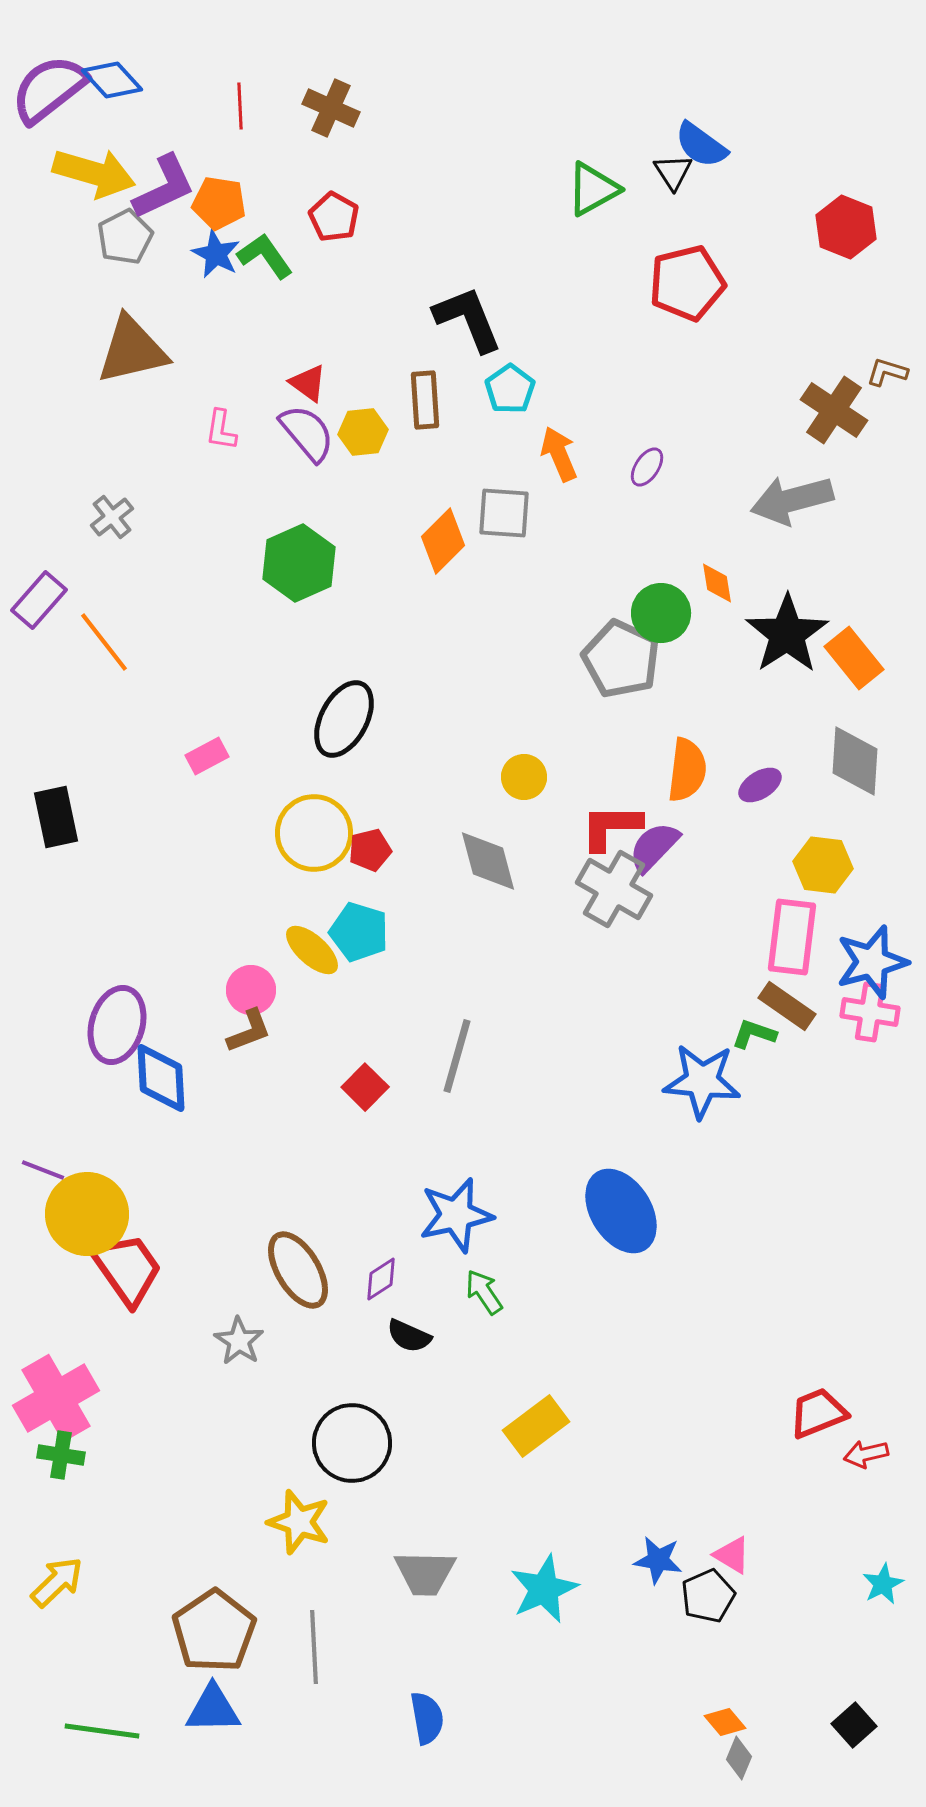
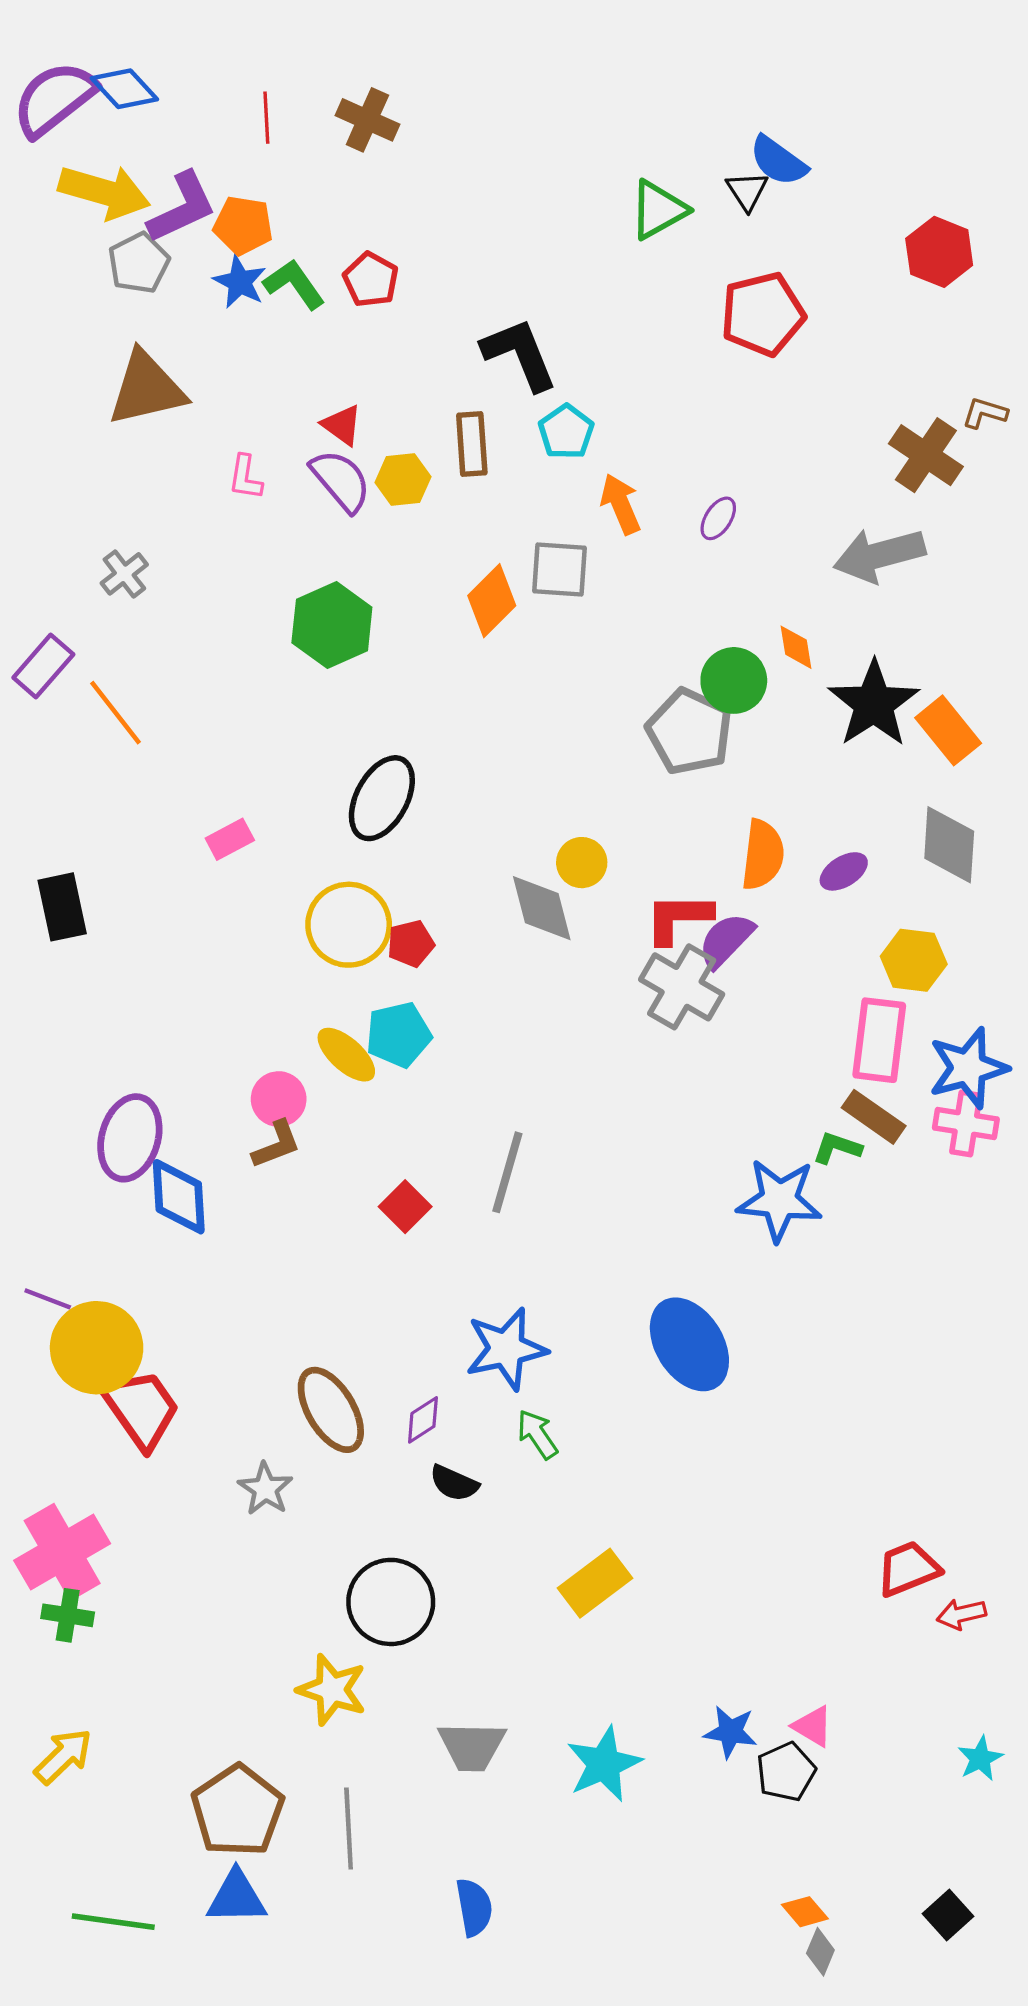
red pentagon: (334, 217) -> (371, 280), moved
gray diamond: (488, 861) -> (542, 908), moved
cyan pentagon: (359, 932) -> (399, 1035), turned -30

